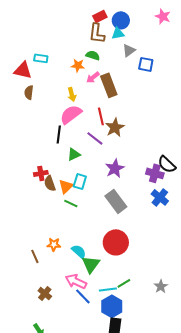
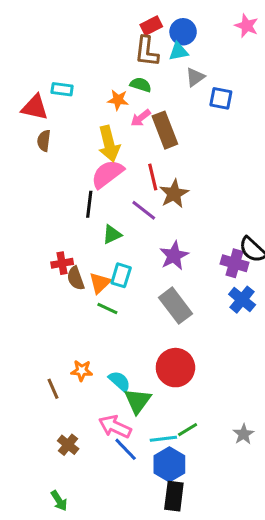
yellow arrow: (72, 94) -> (109, 144), size x1.6

